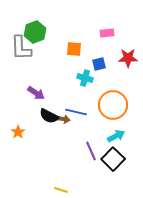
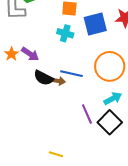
blue square: (99, 64) -> (95, 24), size x1.6
cyan cross: (85, 78) -> (65, 33), moved
orange star: (18, 132) -> (11, 54), moved

